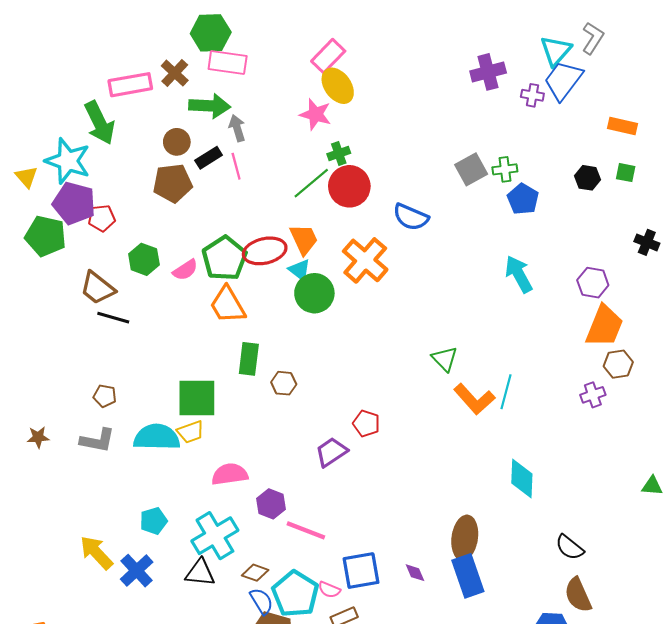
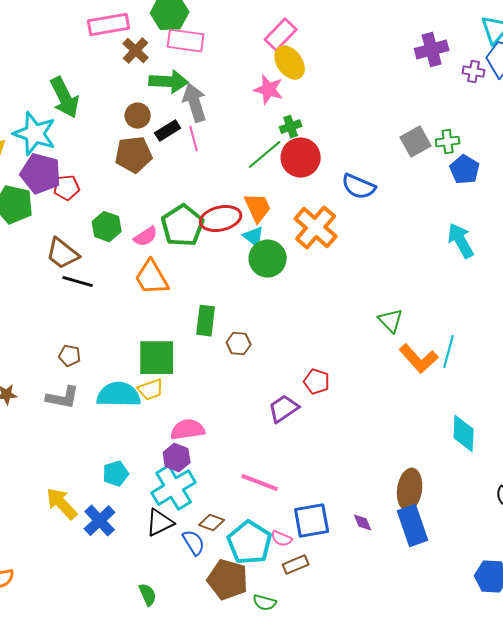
pink rectangle: (130, 85) -> (109, 25), moved
gray arrow: (237, 128) -> (195, 103), size x1.5
orange trapezoid: (228, 305) -> (152, 278), moved
purple hexagon: (271, 504) -> (177, 458), moved
black triangle: (200, 573) -> (160, 523), turned -32
blue semicircle: (261, 601) -> (194, 543), moved

